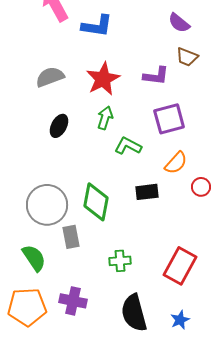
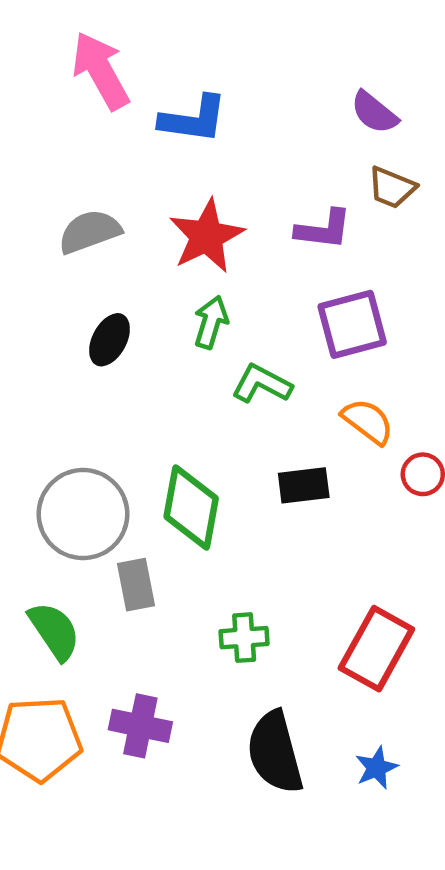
orange semicircle: (176, 163) -> (368, 421), turned -95

